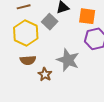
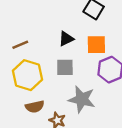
gray square: (50, 22) -> (65, 67), moved, turned -35

